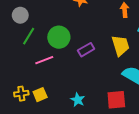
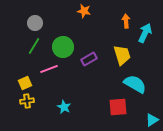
gray circle: (20, 15) -> (35, 23), moved
yellow square: (40, 95) -> (25, 83), moved
cyan star: (78, 100) -> (64, 107), moved

